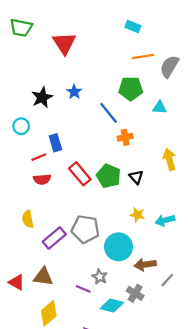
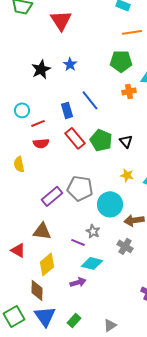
blue line: (109, 113) -> (90, 100), moved
cyan circle: (21, 126) -> (22, 110), moved
orange cross: (125, 137) -> (129, 91), moved
blue rectangle: (55, 143) -> (67, 110), moved
yellow semicircle: (28, 219) -> (19, 164), moved
red triangle: (17, 282) -> (18, 250), moved
cyan diamond: (112, 306) -> (92, 263), moved

